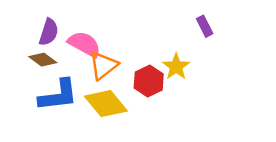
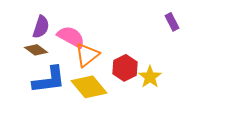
yellow star: (176, 67) -> (150, 77), moved

